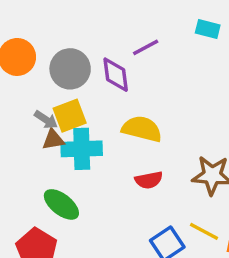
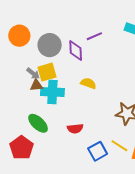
yellow semicircle: (142, 129) -> (88, 83), size x0.7
red semicircle: (149, 180) -> (75, 129), moved

